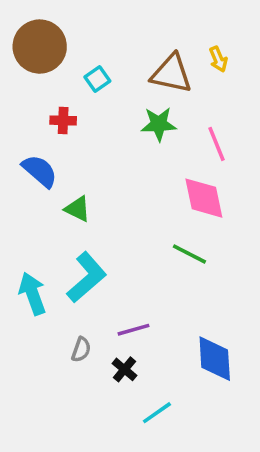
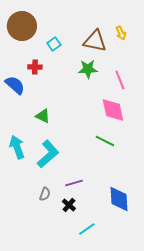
blue semicircle: (40, 171) -> (15, 85), moved
cyan arrow: (32, 294) -> (17, 147), moved

